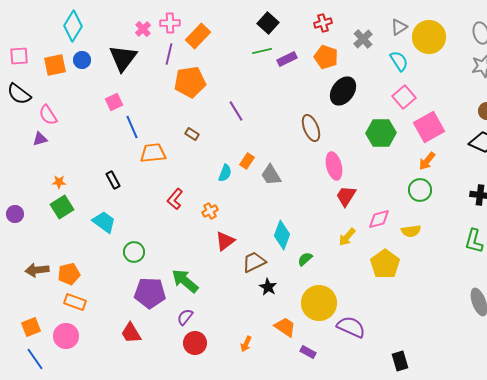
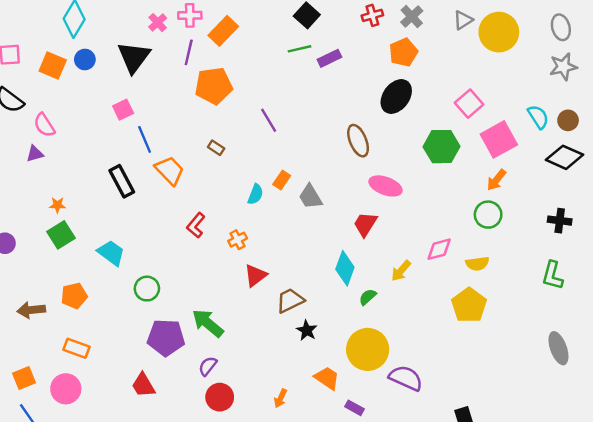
gray cross: (363, 39) -> (412, 17), moved
orange pentagon: (326, 57) -> (403, 52), moved, turned 30
cyan semicircle: (399, 61) -> (538, 117), moved
orange square: (55, 65) -> (53, 65), turned 35
orange trapezoid: (153, 153) -> (170, 170), turned 52
pink ellipse: (334, 166) -> (385, 186), turned -56
black rectangle: (113, 180) -> (122, 181), moved, size x1.5
red trapezoid: (346, 196) -> (365, 224), moved
cyan diamond: (282, 235) -> (345, 268), moved
green semicircle: (305, 259) -> (368, 297), moved
yellow pentagon: (385, 264) -> (469, 305), moved
orange pentagon: (69, 274) -> (74, 296), moved

